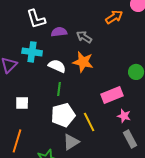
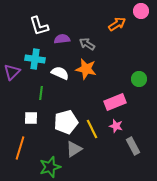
green line: (59, 89) -> (41, 93), moved
white square: (22, 103) -> (31, 118), moved
pink star: (124, 116) -> (116, 126), moved

